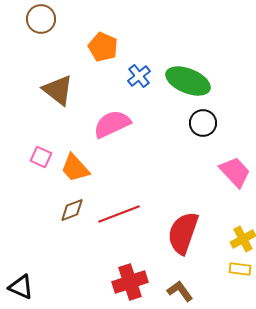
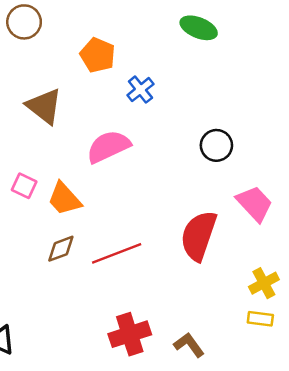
green ellipse: (188, 81) -> (199, 28), moved, size x0.7
red semicircle: (183, 233) -> (199, 236), moved

